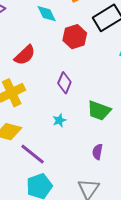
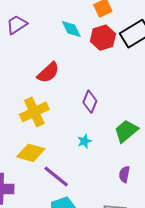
red hexagon: (75, 37) -> (103, 38), moved
green trapezoid: (99, 111) -> (126, 131), turned 120

